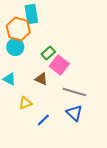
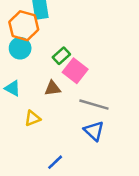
brown triangle: (41, 79) -> (53, 88), turned -32
blue line: (43, 120) -> (55, 162), moved

